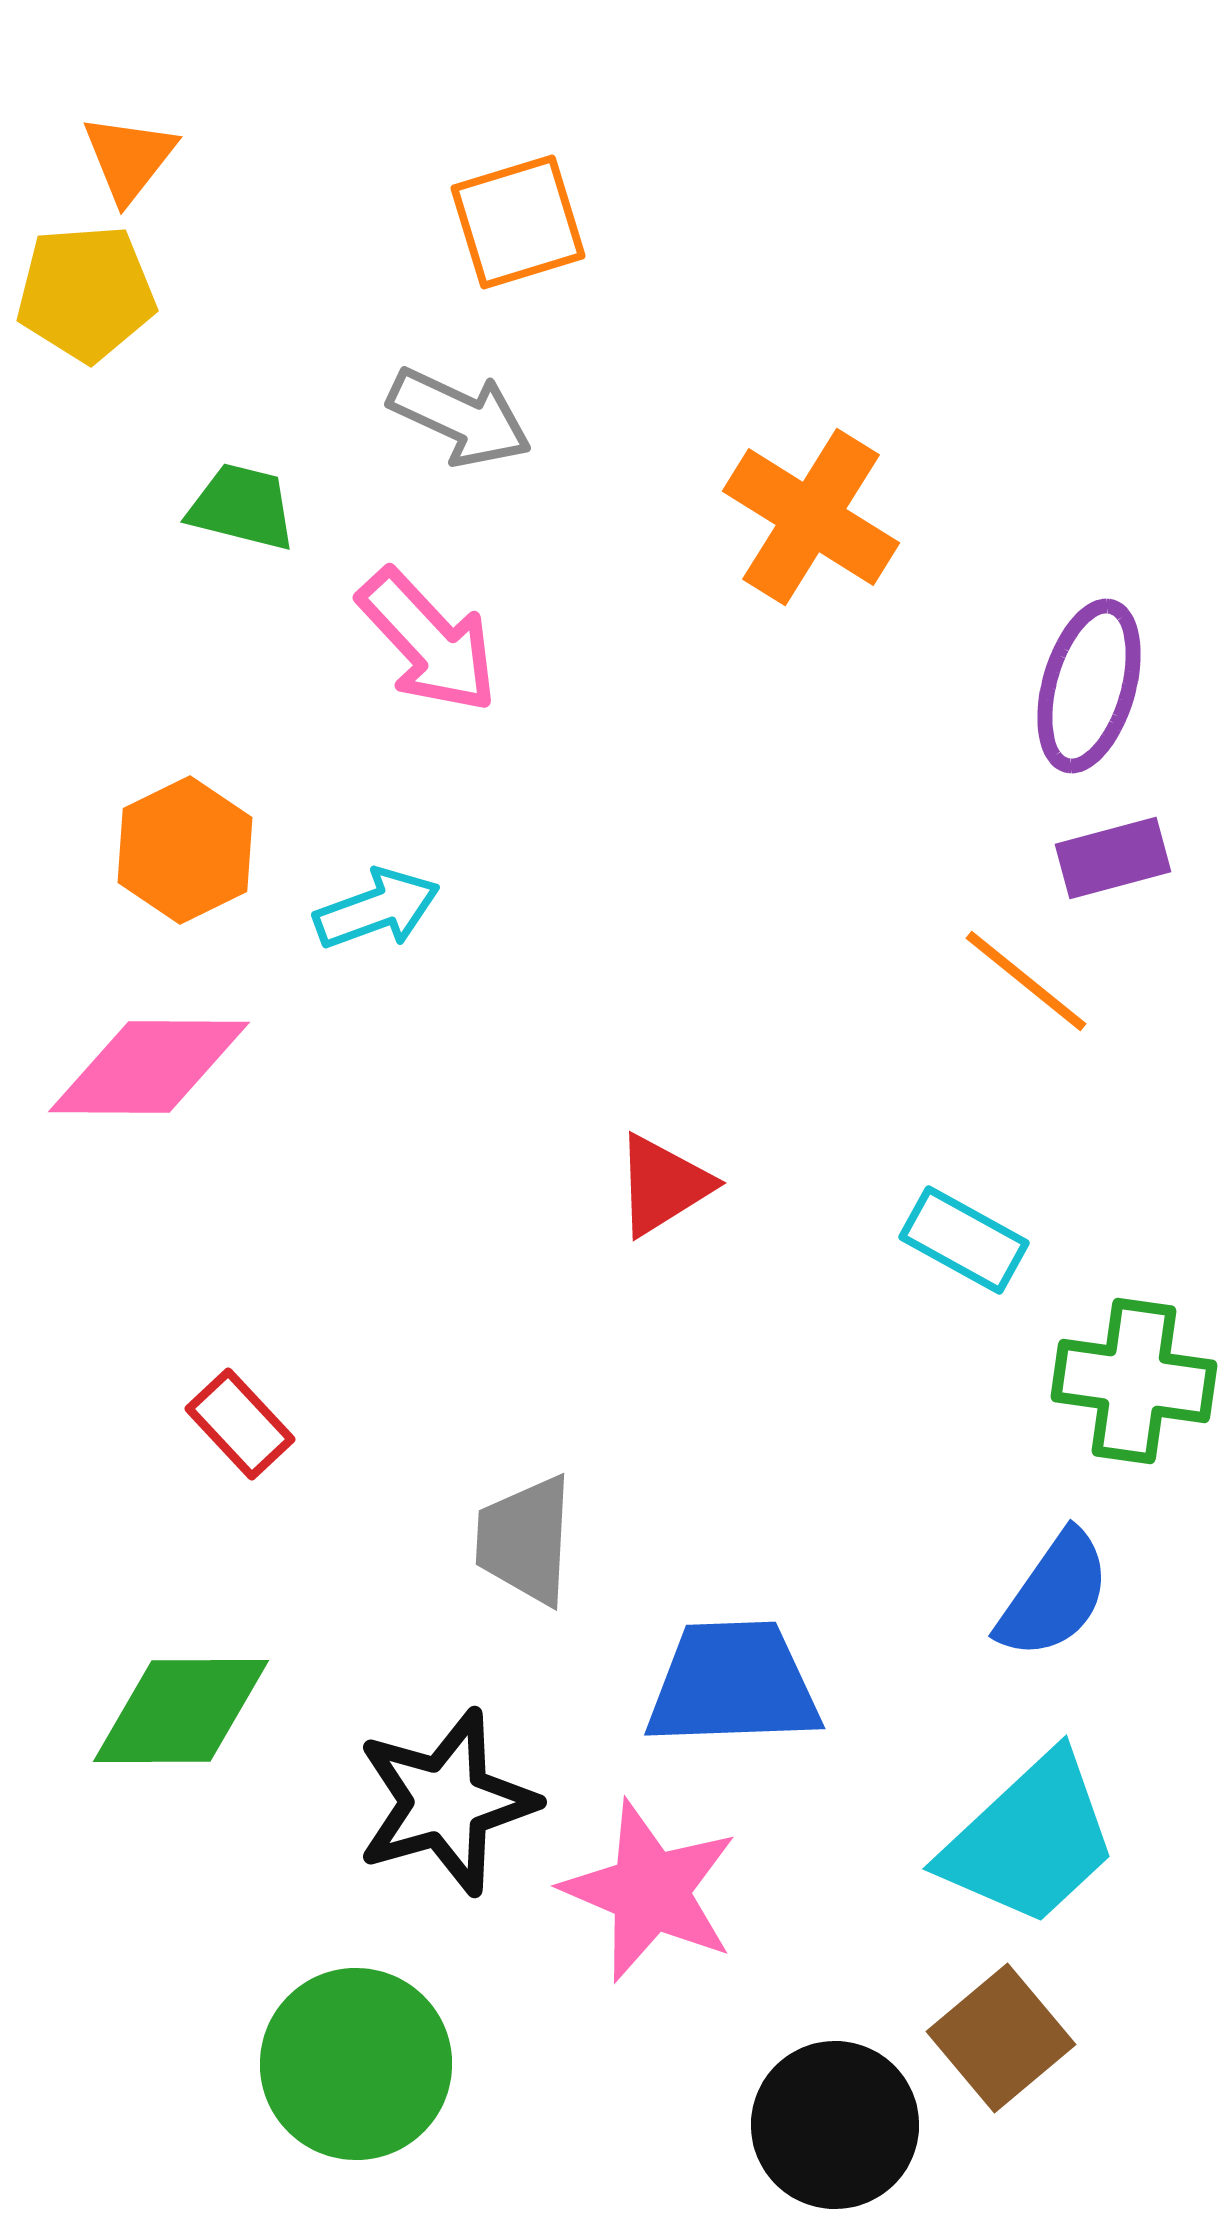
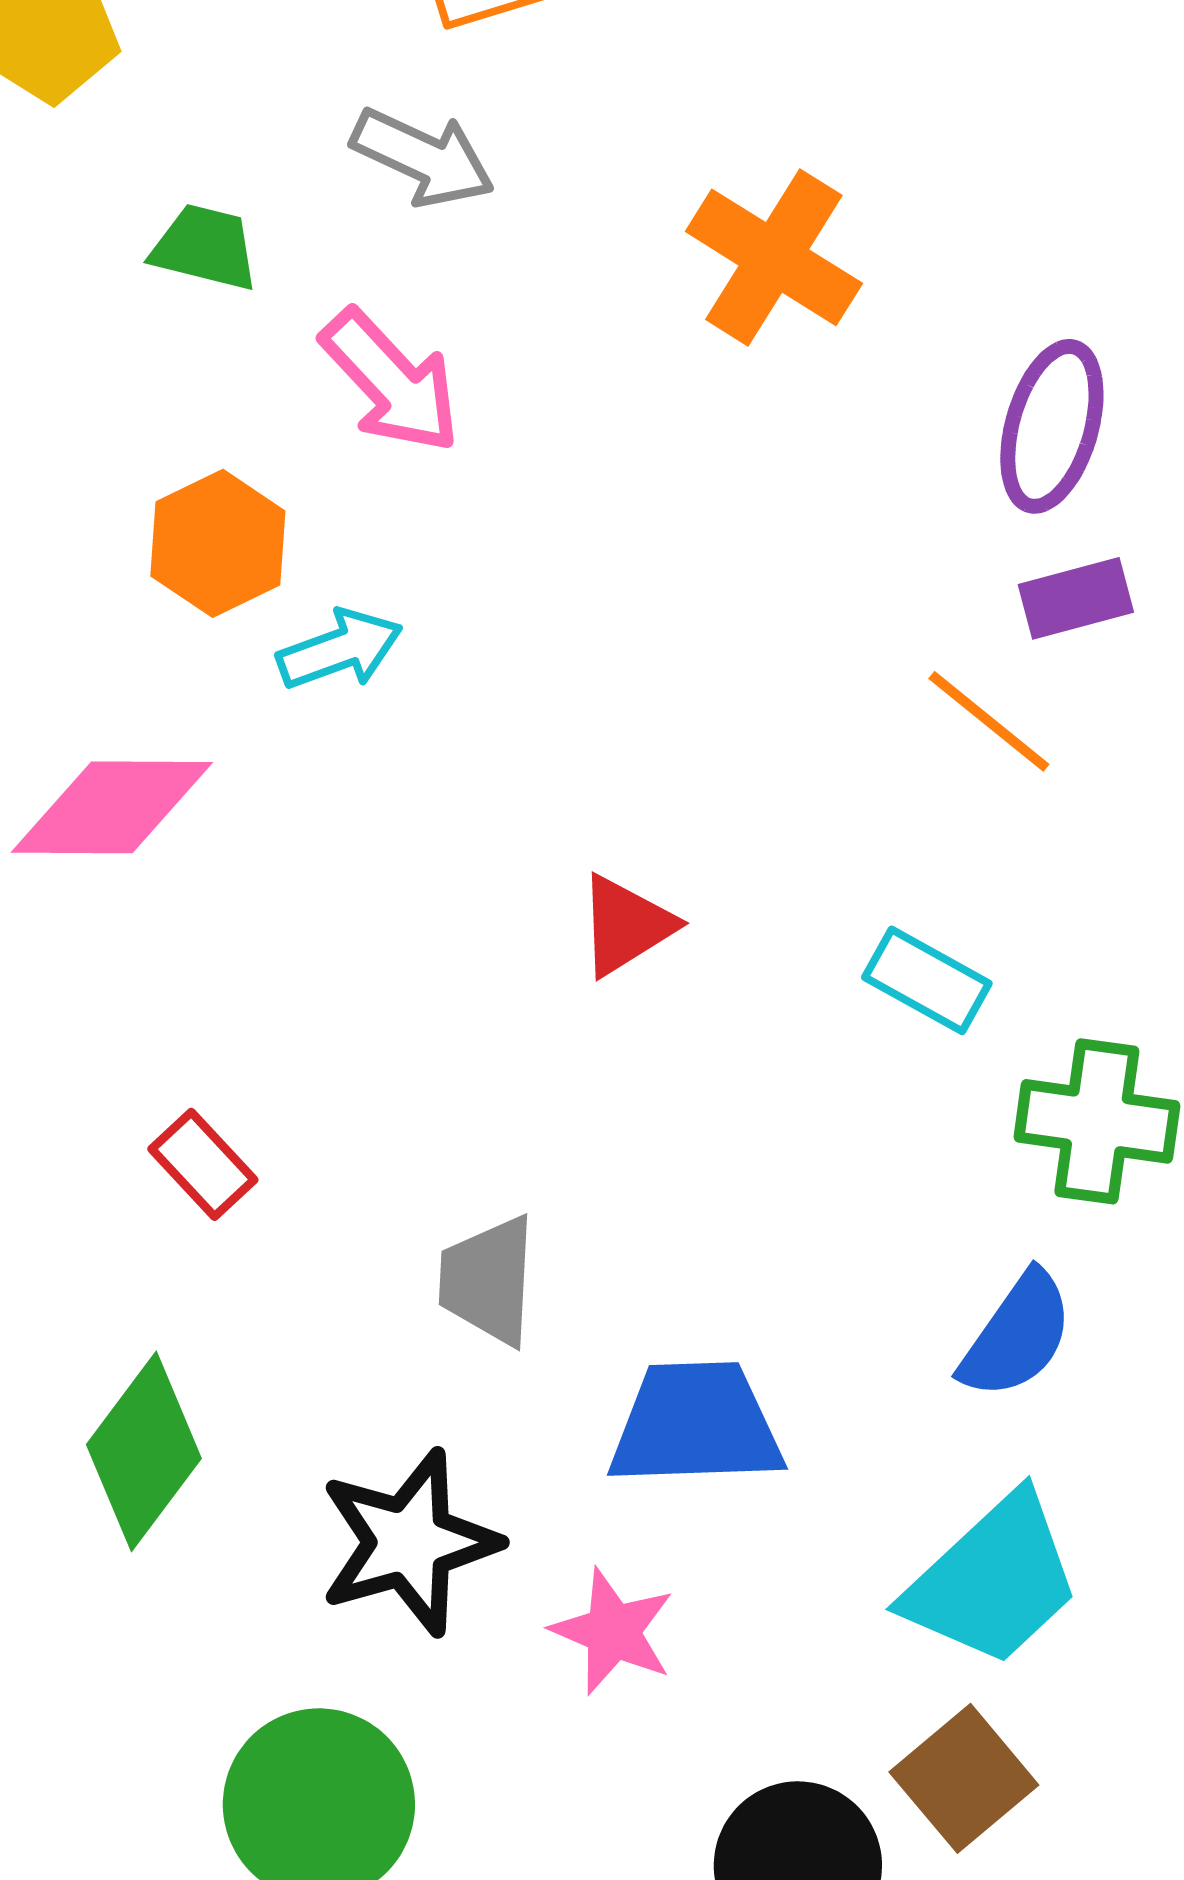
orange hexagon: (185, 850) -> (218, 543), moved
green diamond: (181, 1711) -> (144, 1451), turned -53
pink star: (650, 1891) -> (613, 1631), size x0.7

